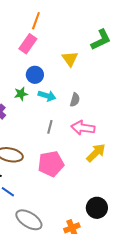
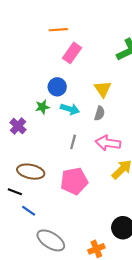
orange line: (36, 21) -> (58, 30), turned 66
pink rectangle: (28, 44) -> (72, 53), moved
yellow triangle: (70, 59) -> (103, 89), moved

